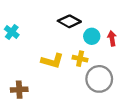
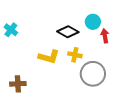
black diamond: (69, 21) -> (68, 32), moved
cyan circle: (92, 36) -> (93, 22), moved

